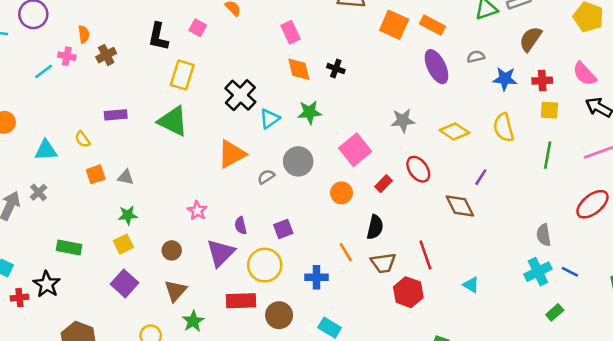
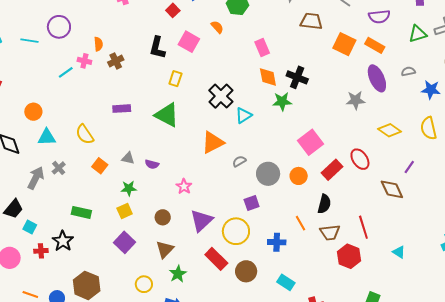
pink square: (198, 28) -> (189, 42), size x1.5
black cross: (336, 69) -> (297, 77), size x1.5
yellow rectangle: (182, 75) -> (175, 79), size x0.7
green star: (310, 112) -> (282, 101), moved
gray star: (403, 121) -> (356, 100), moved
yellow semicircle: (83, 139) -> (85, 134), moved, size x1.5
cyan triangle: (46, 150) -> (47, 137), moved
gray circle: (298, 161) -> (268, 174), moved
orange square: (96, 174) -> (100, 166), moved, turned -35
red rectangle: (383, 184) -> (332, 170), size x1.5
purple semicircle: (241, 225) -> (152, 164), moved, turned -64
red rectangle: (241, 301) -> (216, 259), turned 45

